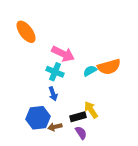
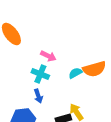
pink arrow: (63, 54) -> (48, 56), size x0.7

